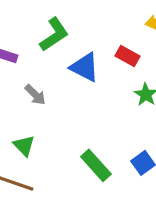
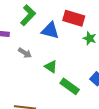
red rectangle: (127, 56) -> (74, 18), size x1.5
green triangle: (24, 146) -> (51, 67), moved

